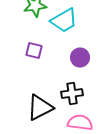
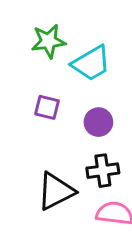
purple circle: (80, 58) -> (98, 122), moved

